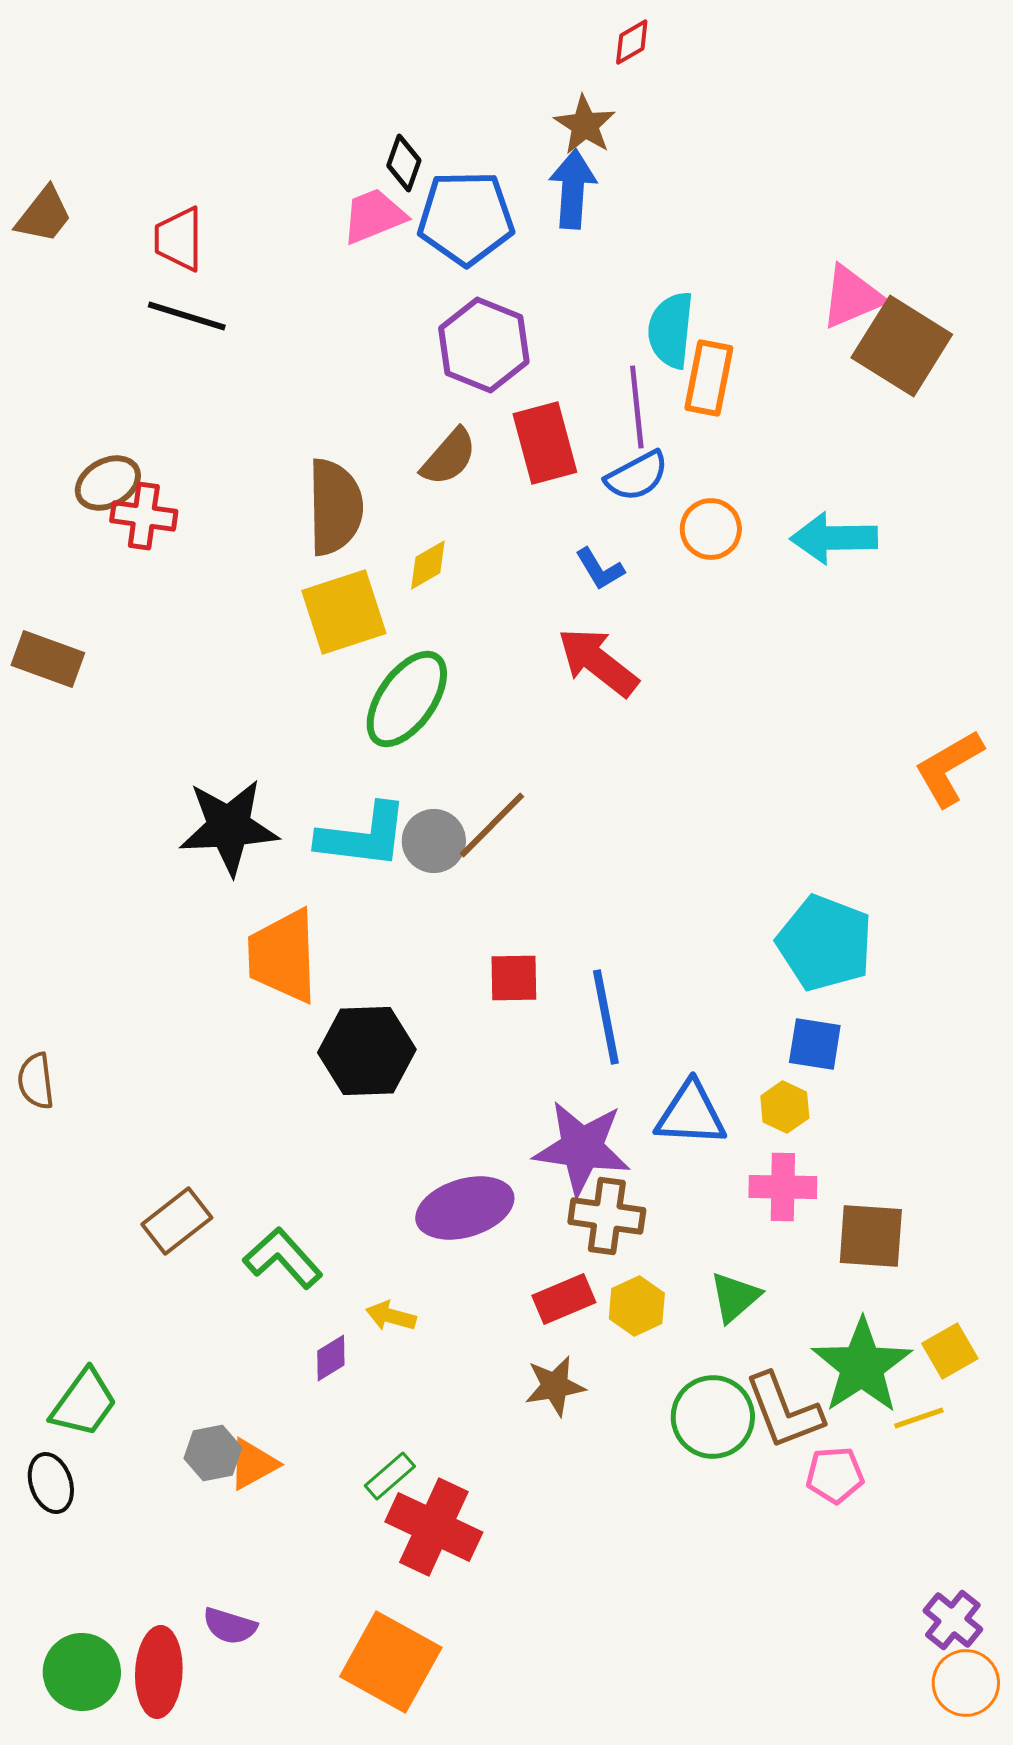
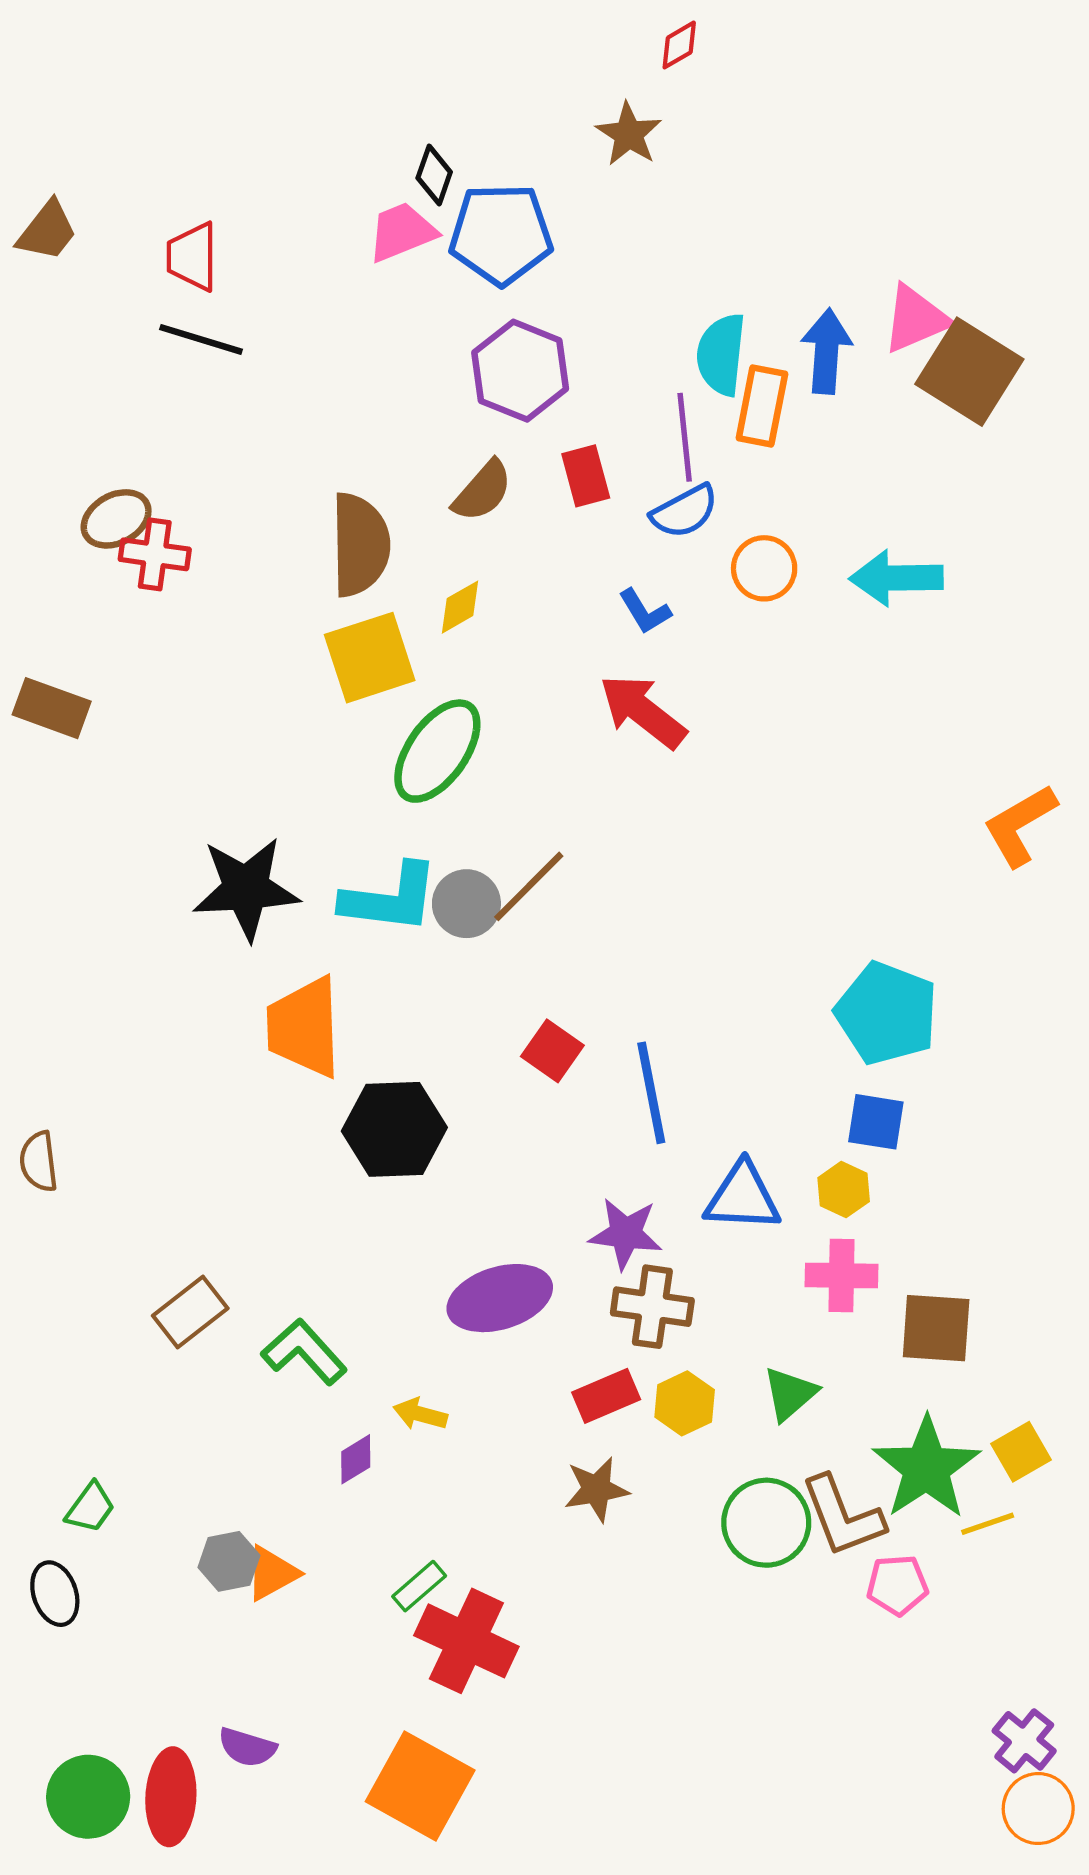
blue arrow: (573, 189) -> (826, 351), moved
red rectangle: (545, 443) -> (586, 476), size x0.7
red square: (514, 978) -> (552, 1051), turned 36
purple star: (582, 1148) -> (625, 1234), size x0.7
green trapezoid: (84, 1403) -> (90, 1508), size x0.7

